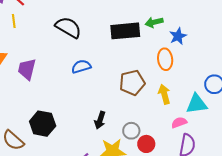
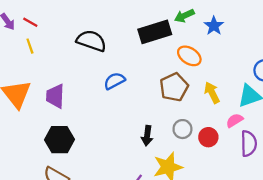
orange ellipse: (165, 59) -> (189, 56), moved, turned -40
black hexagon: (43, 124) -> (59, 140), moved
gray circle: (131, 131) -> (182, 129), moved
red circle: (146, 144) -> (208, 137), moved

